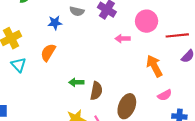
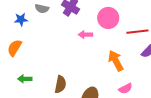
green arrow: (76, 82) -> (25, 79), moved

